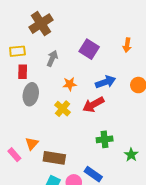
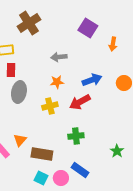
purple square: (89, 49) -> (88, 28), moved
gray arrow: (52, 58) -> (59, 57), moved, turned -119
yellow cross: (63, 109) -> (50, 106), turned 35
green cross: (105, 139) -> (76, 136), moved

